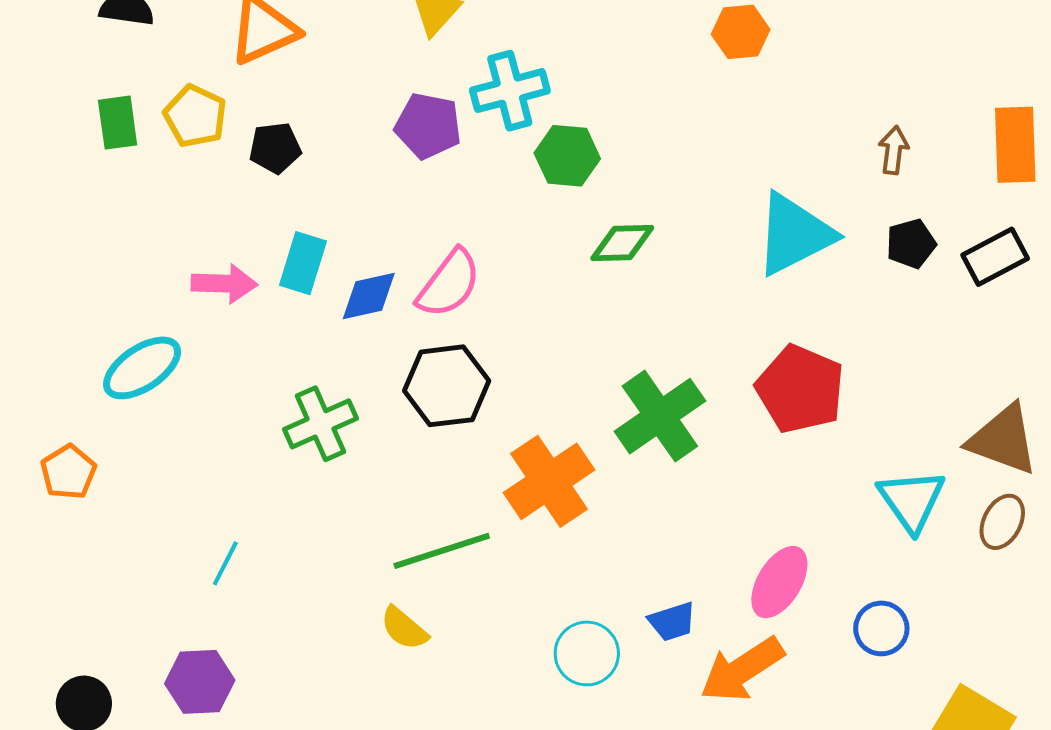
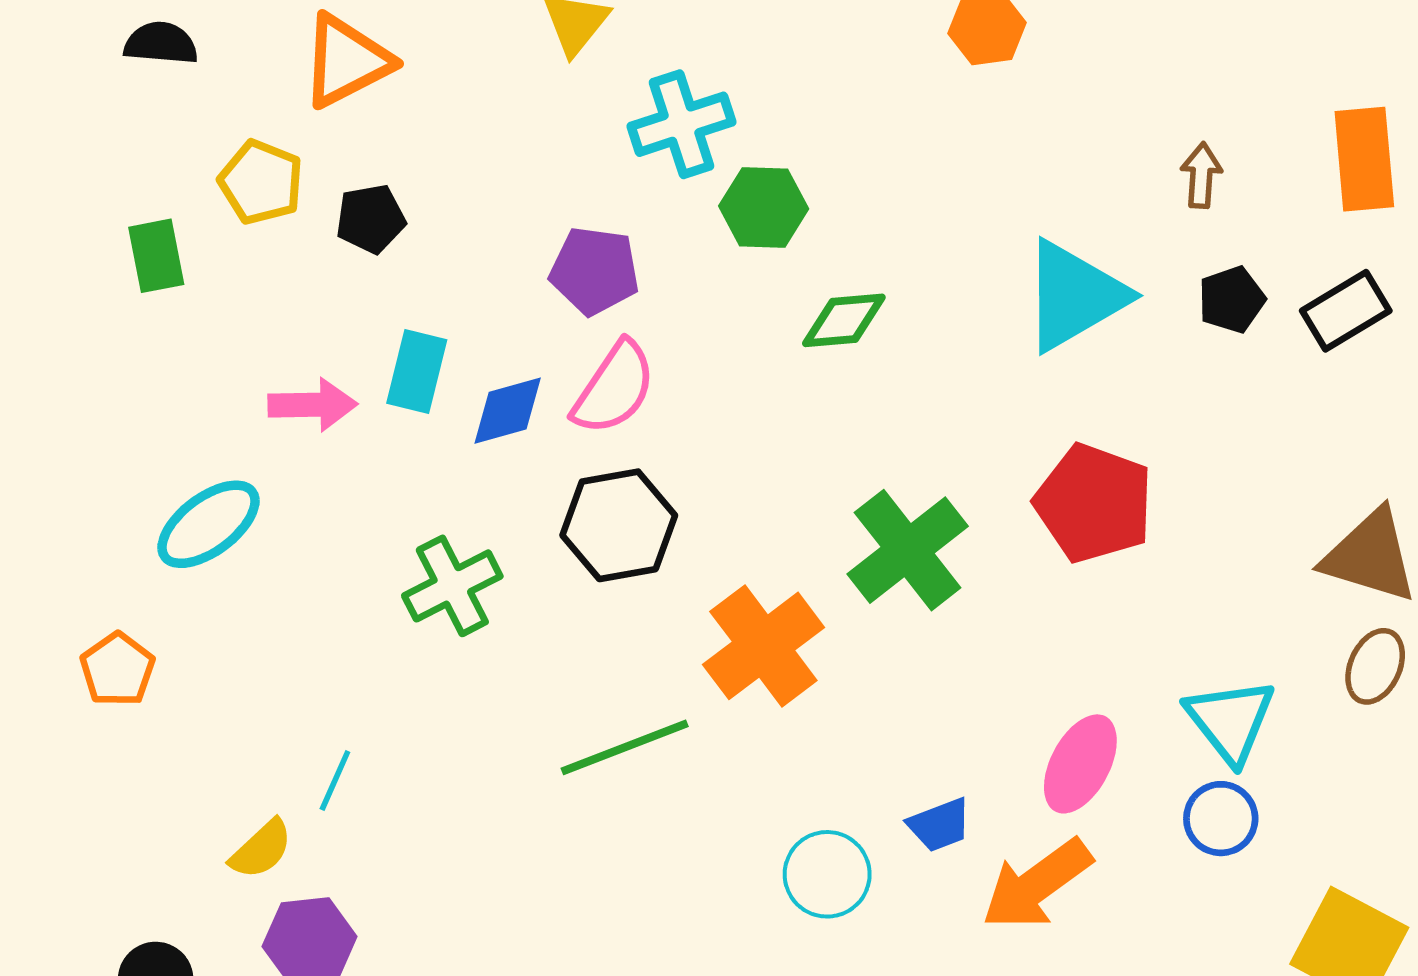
green rectangle: (118, 123) -> (156, 256), moved
purple pentagon: (428, 126) -> (594, 271), moved
cyan triangle: (912, 500) -> (1230, 721), moved
yellow semicircle: (404, 628) -> (261, 849), moved, turned -80

